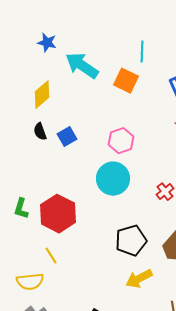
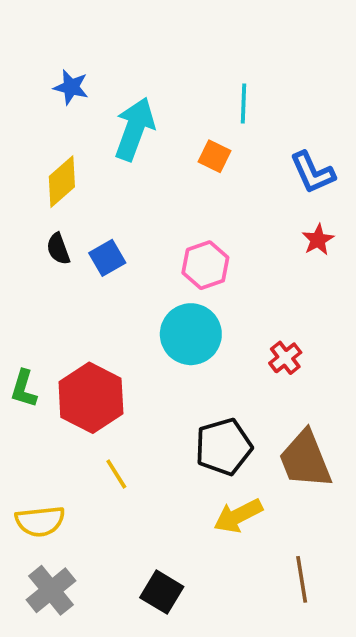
cyan arrow: (82, 66) -> (135, 129), turned 76
orange square: (126, 81) -> (214, 156), size x0.7
yellow line: (51, 256) -> (116, 474), moved

